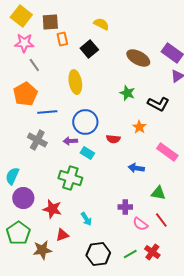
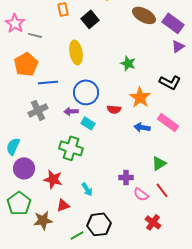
pink star: (24, 43) -> (15, 23), moved, turned 30
brown ellipse: (138, 58) -> (144, 15), moved
gray line: (34, 65) -> (35, 35), turned -40
black L-shape: (158, 104) -> (170, 82), moved
orange star: (139, 127) -> (140, 97), size x1.5
gray cross: (37, 140) -> (38, 110), turned 36
blue arrow: (136, 168) -> (142, 127), moved
green triangle: (158, 193) -> (159, 163), turned -42
green line: (130, 254) -> (77, 235), moved

